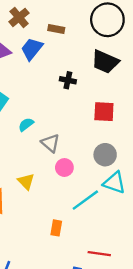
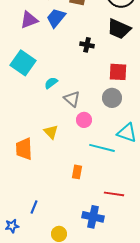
gray circle: (105, 155) -> (112, 98), moved
cyan line: (85, 200) -> (102, 148), turned 50

